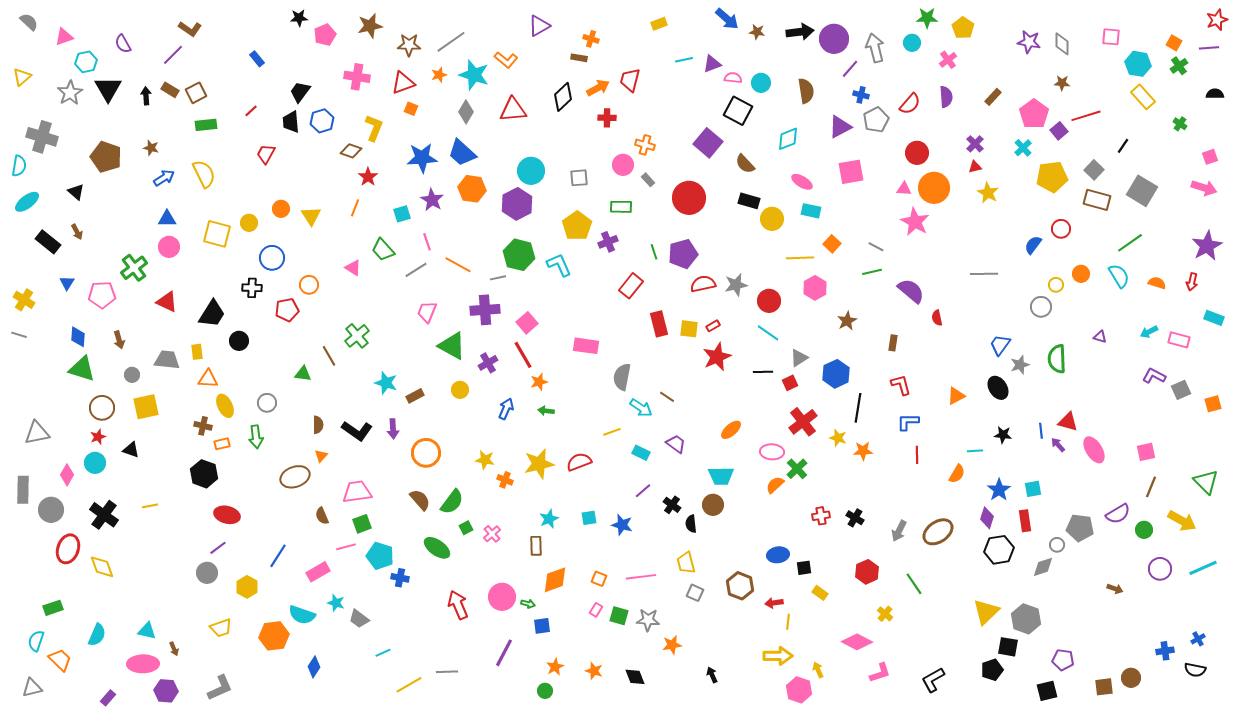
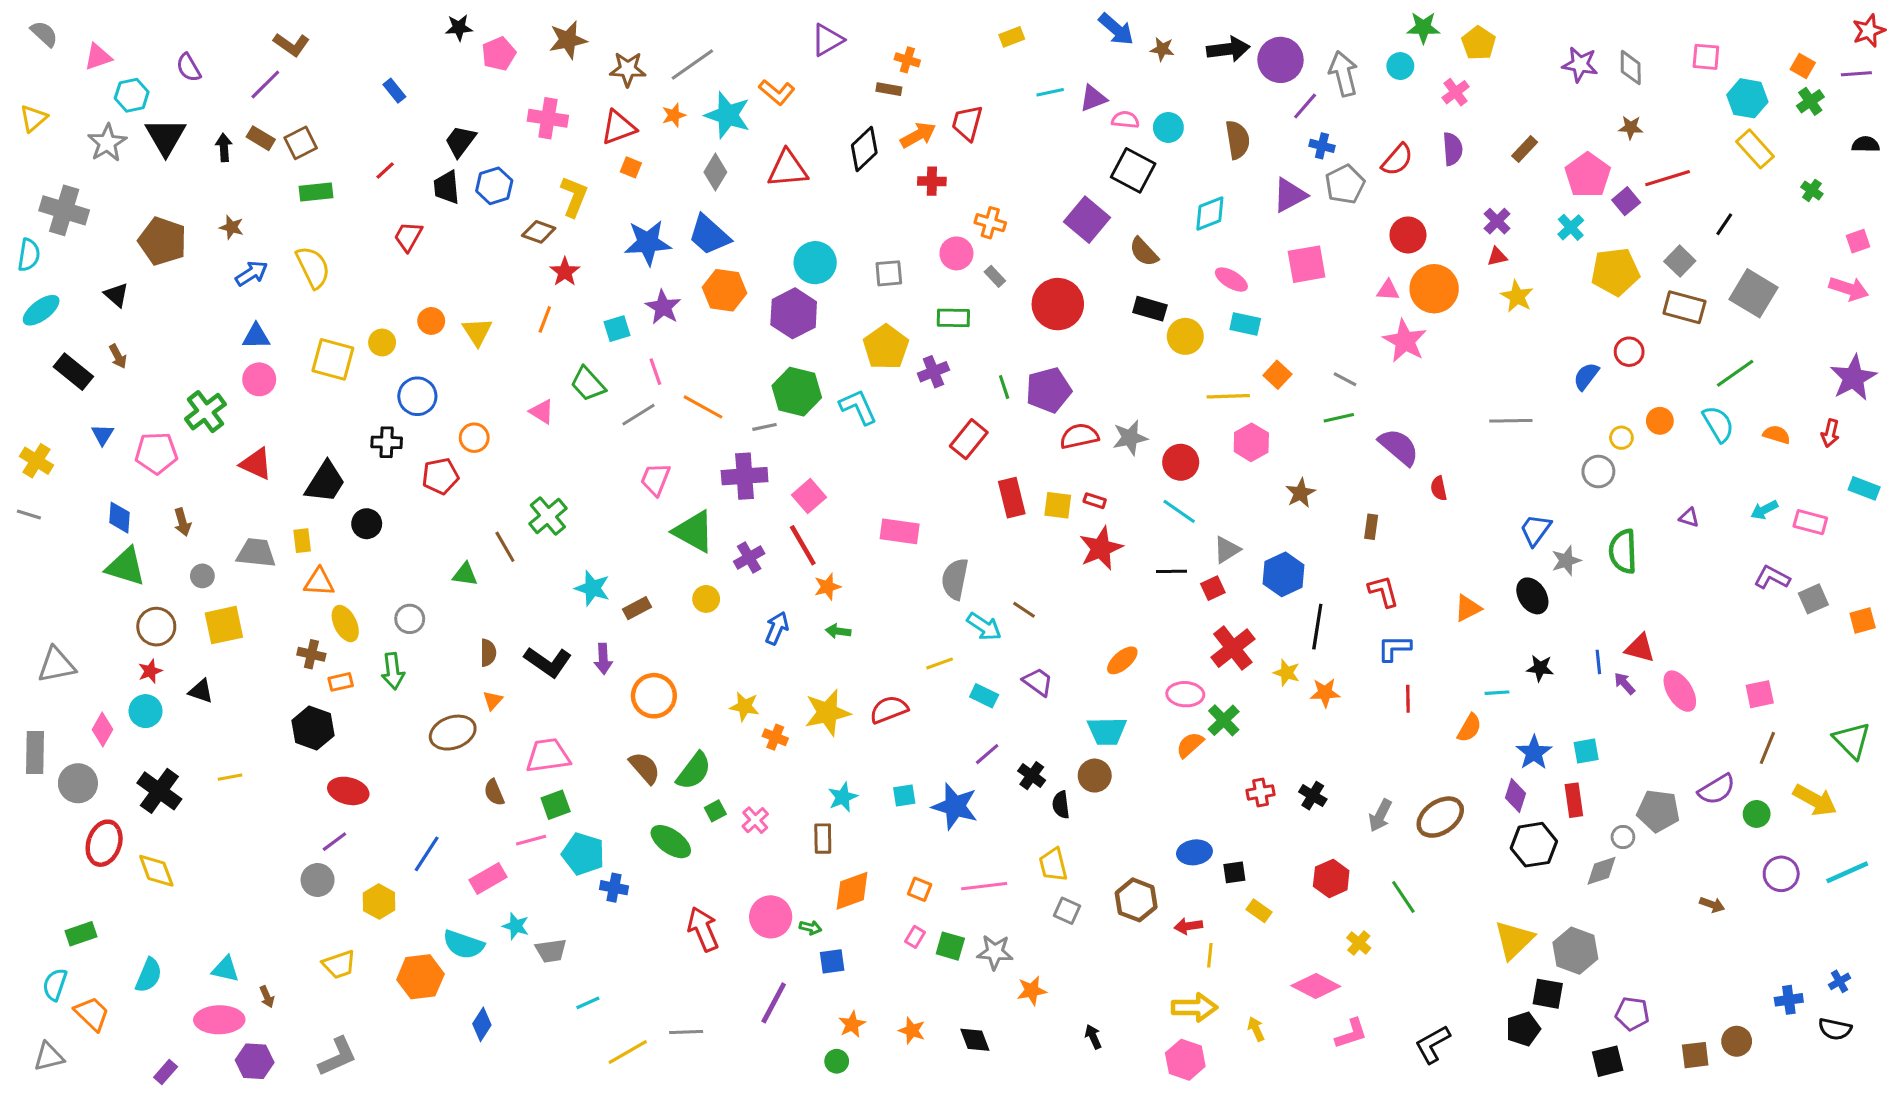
red rectangle: (713, 326) -> (1095, 501), turned 48
blue star: (622, 525) -> (955, 806), size x1.4
gray trapezoid: (359, 619) -> (551, 951), turned -45
pink hexagon: (799, 690) -> (1185, 1060), moved

